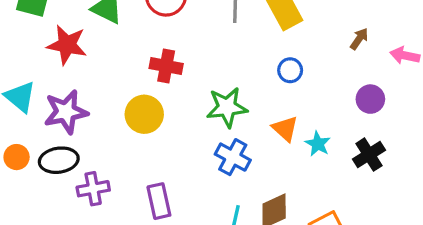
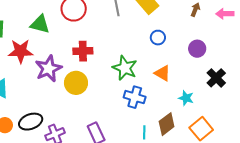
purple circle: (370, 99) -> (197, 49), moved
green star: (227, 107) -> (125, 68), turned -30
purple star: (66, 112) -> (48, 69), moved
cyan star: (318, 144) -> (186, 98), moved

